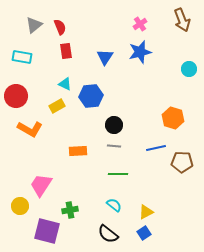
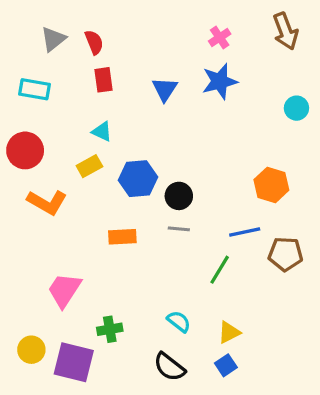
blue hexagon: (91, 96) -> (138, 179), moved
green line: (118, 174) -> (220, 270), moved, turned -60
yellow circle: (20, 206) -> (31, 350), moved

